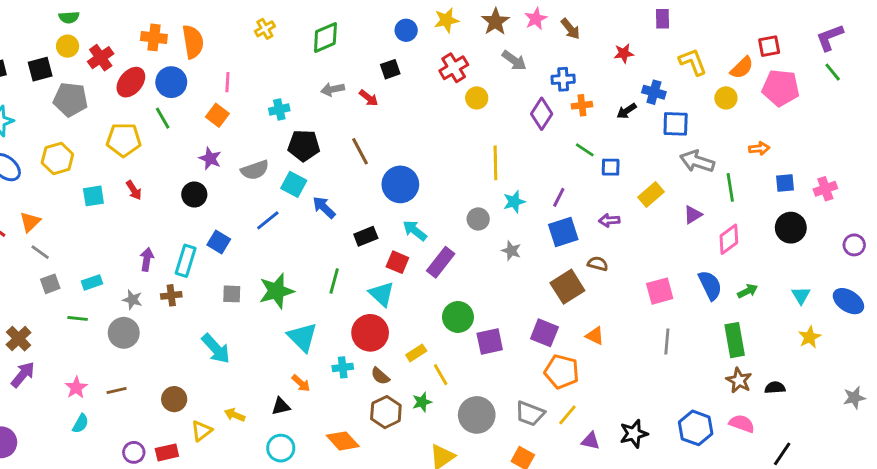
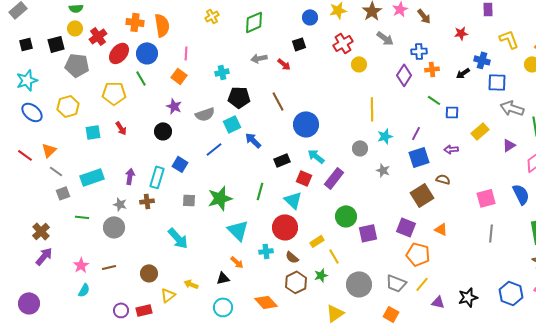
cyan square: (294, 184) -> (232, 124), turned 36
cyan rectangle: (92, 282) -> (92, 177), moved, size x1.6

